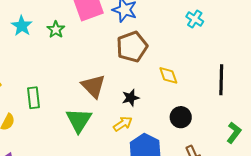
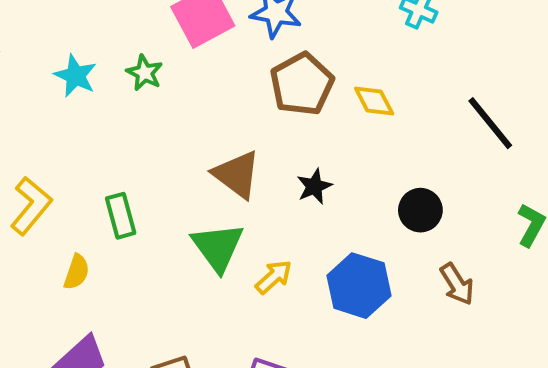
yellow diamond: (168, 75) -> (374, 101), moved
black line: (221, 80) -> (490, 123), turned -32
yellow arrow: (123, 124) -> (274, 277), moved

